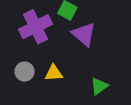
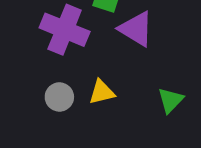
purple cross: (35, 27) -> (65, 30), turned -32

